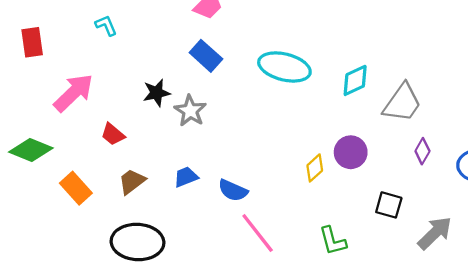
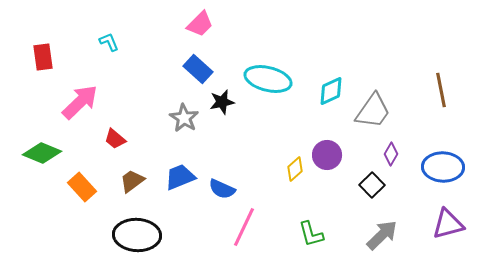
black star: (157, 93) -> (222, 102), moved
blue trapezoid: (186, 177) -> (180, 177), size x1.4
black square: (389, 205) -> (372, 185), moved, turned 30
pink line: (258, 233) -> (244, 227), turned 63
gray arrow: (435, 233) -> (382, 235), moved

